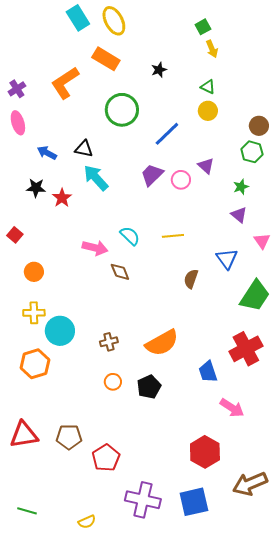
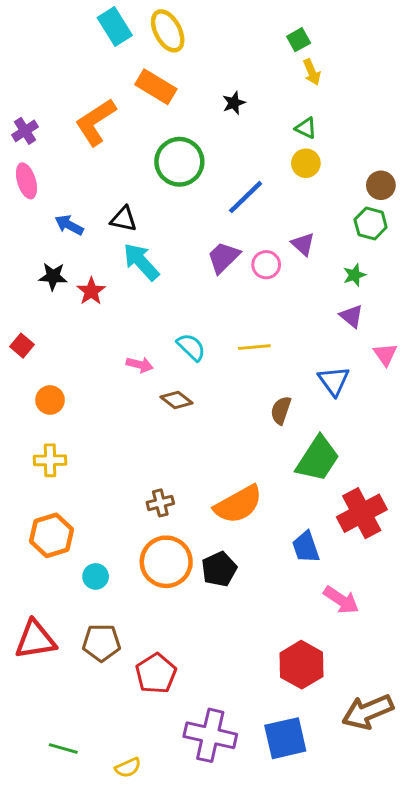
pink arrow: (95, 248) -> (140, 365), size x0.7
brown diamond: (120, 272) -> (176, 400), turned -30
green trapezoid: (255, 296) -> (318, 459), moved
cyan circle: (60, 331) -> (96, 576), moved, size x0.6
orange circle: (113, 382) -> (166, 562), size x2.0
green line: (27, 511) -> (63, 749), moved

